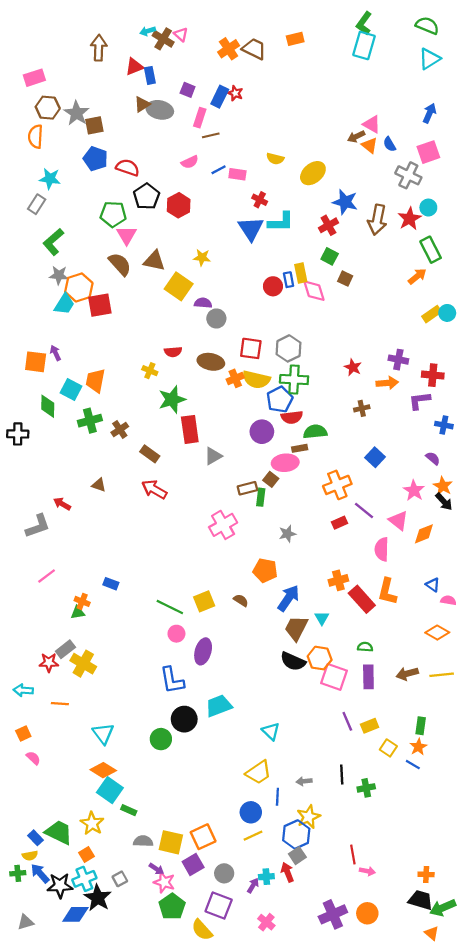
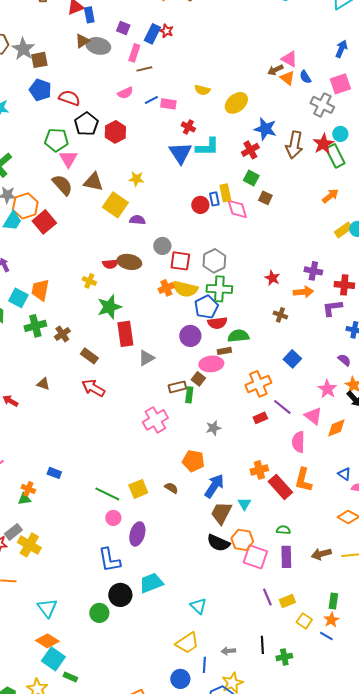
green rectangle: (431, 250) -> (335, 156), moved
red square: (100, 305) -> (44, 222), turned -30
gray circle: (216, 318) -> (162, 246), moved
brown ellipse: (211, 362) -> (129, 262), moved
brown cross: (362, 408) -> (280, 315), turned 32

